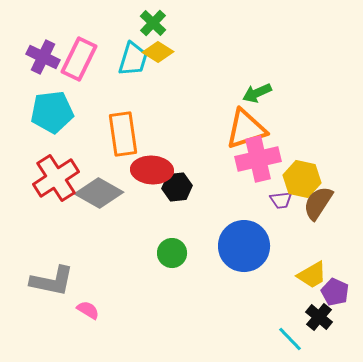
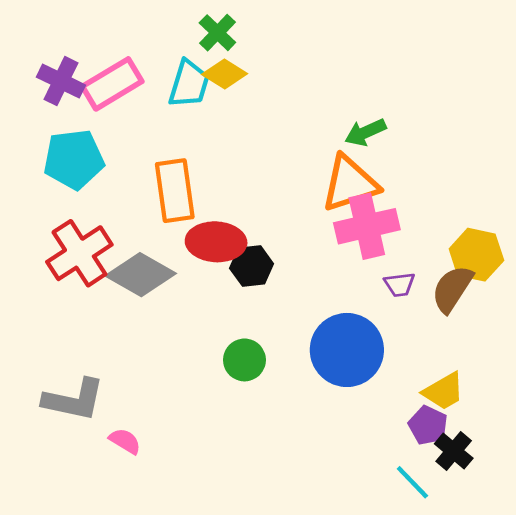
pink rectangle: (79, 59) -> (112, 84), turned 33
yellow hexagon: (302, 179) -> (476, 255), moved
purple pentagon: (335, 292) -> (428, 425), moved

